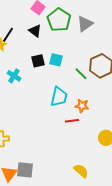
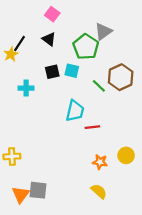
green pentagon: (59, 20) -> (86, 47), moved
cyan cross: (14, 76) -> (26, 88), turned -32
orange star: (82, 106) -> (100, 162), moved
red line: (72, 121) -> (92, 127), moved

